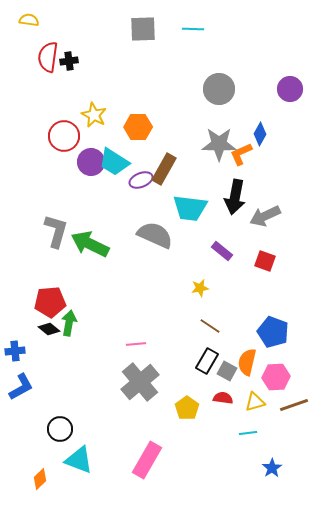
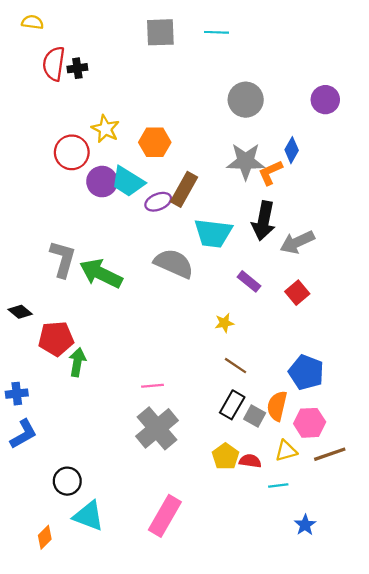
red square: (265, 261) -> (297, 293), turned 30
black diamond: (49, 329) -> (20, 312), moved
red semicircle: (223, 398) -> (250, 461), moved
yellow pentagon: (187, 408) -> (225, 456), moved

